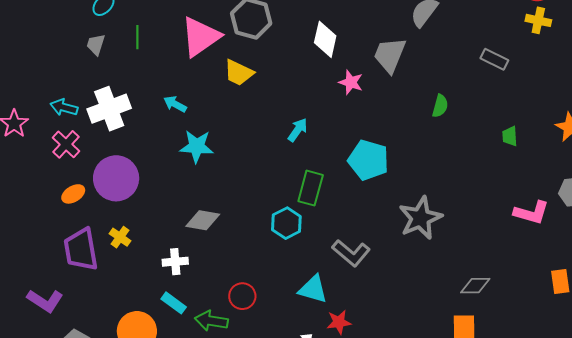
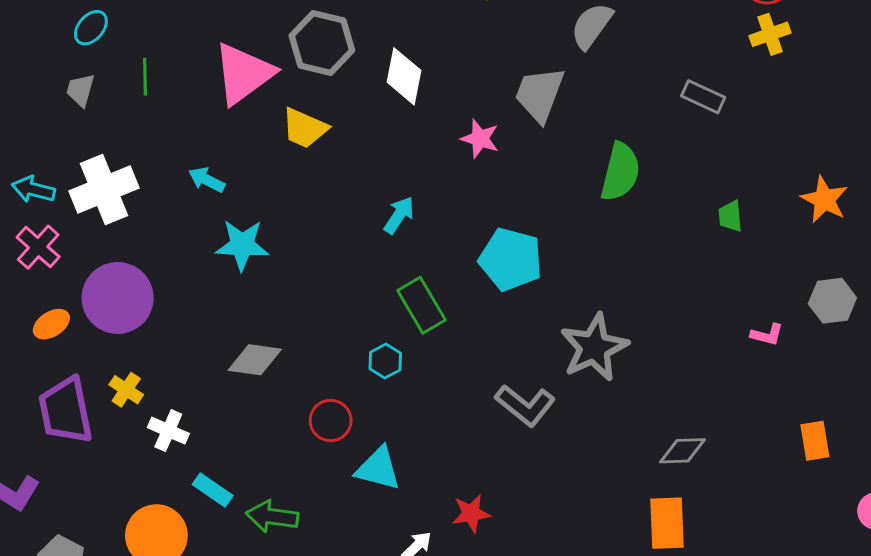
yellow cross: (538, 20) -> (770, 34), turned -30
white diamond: (325, 39) -> (404, 76), moved
green semicircle: (440, 106) -> (620, 172), size x1.6
green rectangle: (311, 188) -> (421, 305), turned -44
pink L-shape: (531, 213) -> (767, 335), size x0.6
cyan hexagon: (286, 223) -> (385, 361), size x0.7
gray L-shape: (351, 253) -> (525, 405), moved
white cross: (175, 262) -> (168, 431), moved, turned 30
cyan triangle: (313, 289) -> (378, 469), moved
red circle: (242, 296) -> (331, 420), moved

